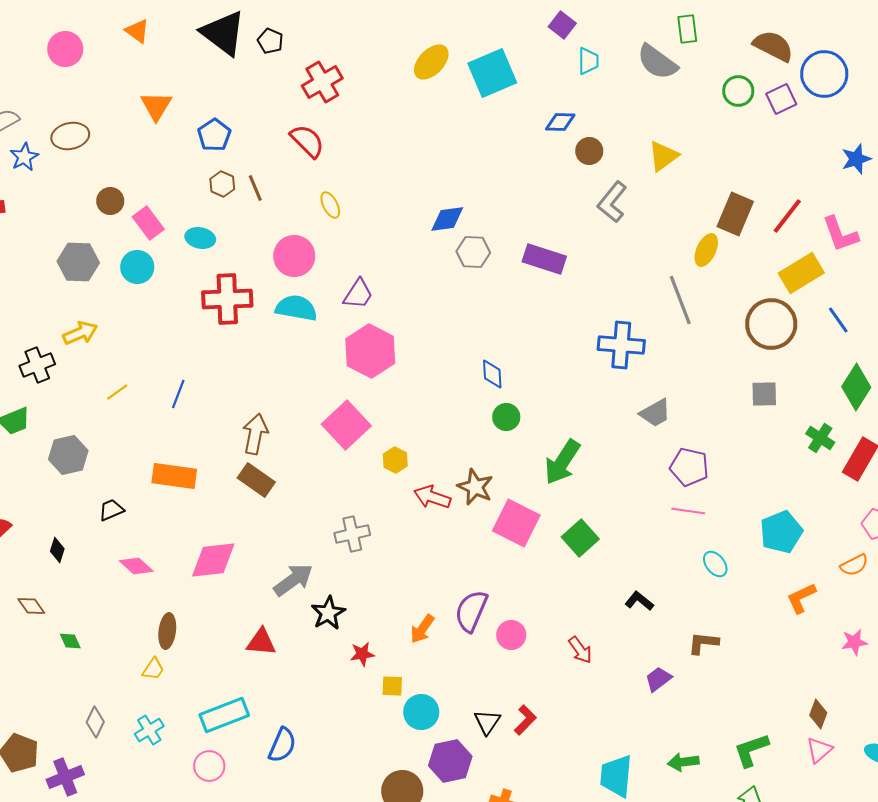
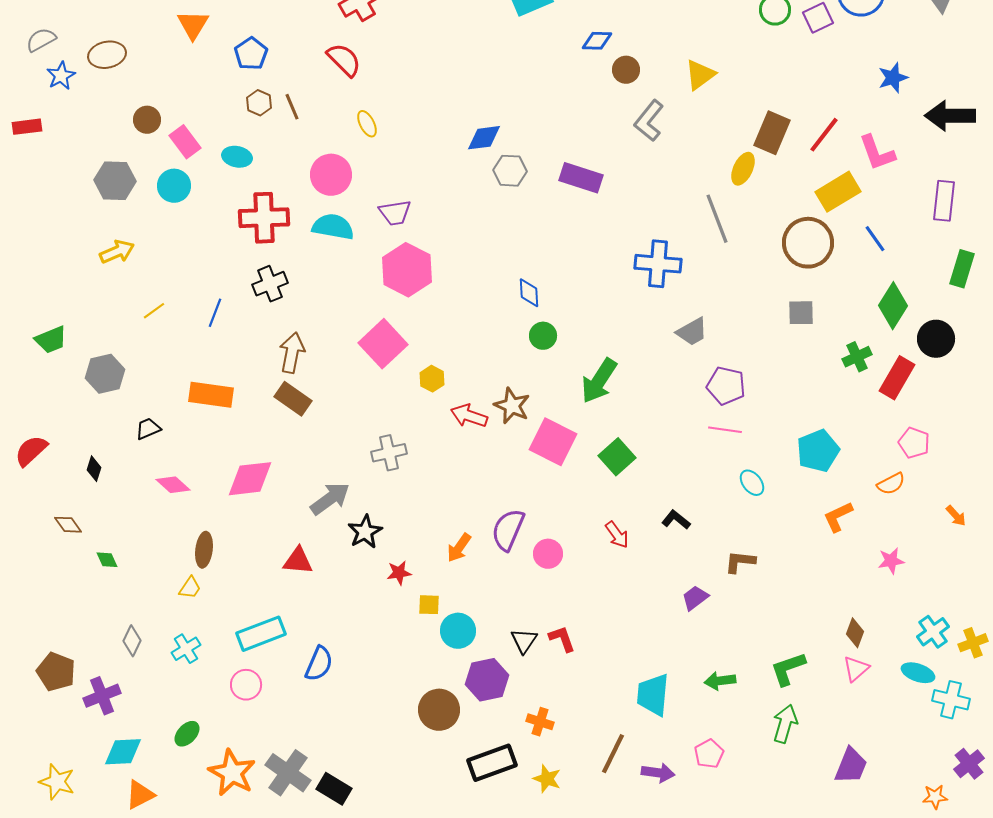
purple trapezoid: (358, 294) -> (395, 213), turned 48
black cross: (37, 365) -> (270, 284), moved
green cross: (820, 438) -> (857, 357), turned 32
red arrow: (580, 650) -> (617, 535), moved
red L-shape: (525, 720) -> (562, 639), turned -64

